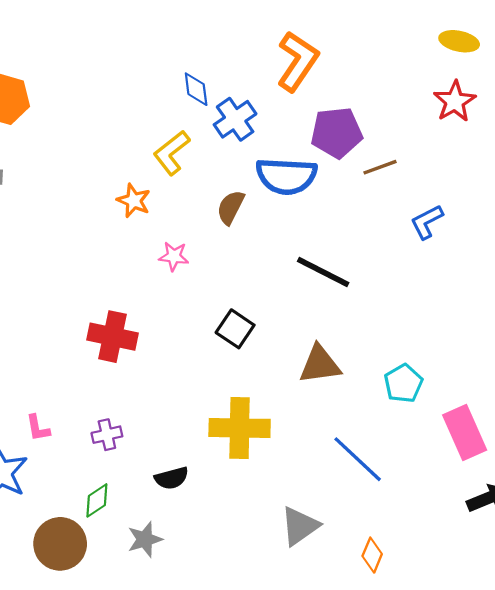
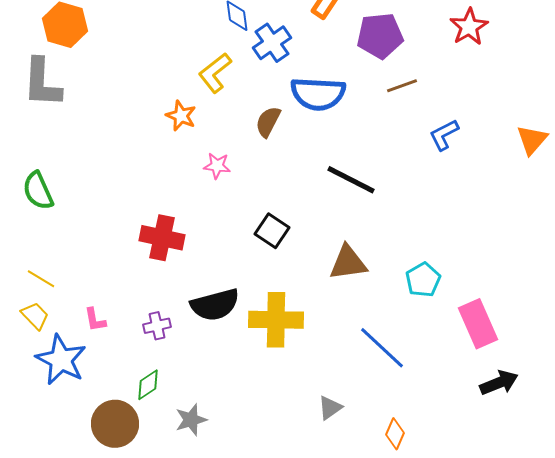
purple pentagon: (337, 133) -> (380, 36), moved
black semicircle: (172, 478) -> (215, 305), moved, size x1.6
gray triangle: (300, 526) -> (330, 408), size x0.7

